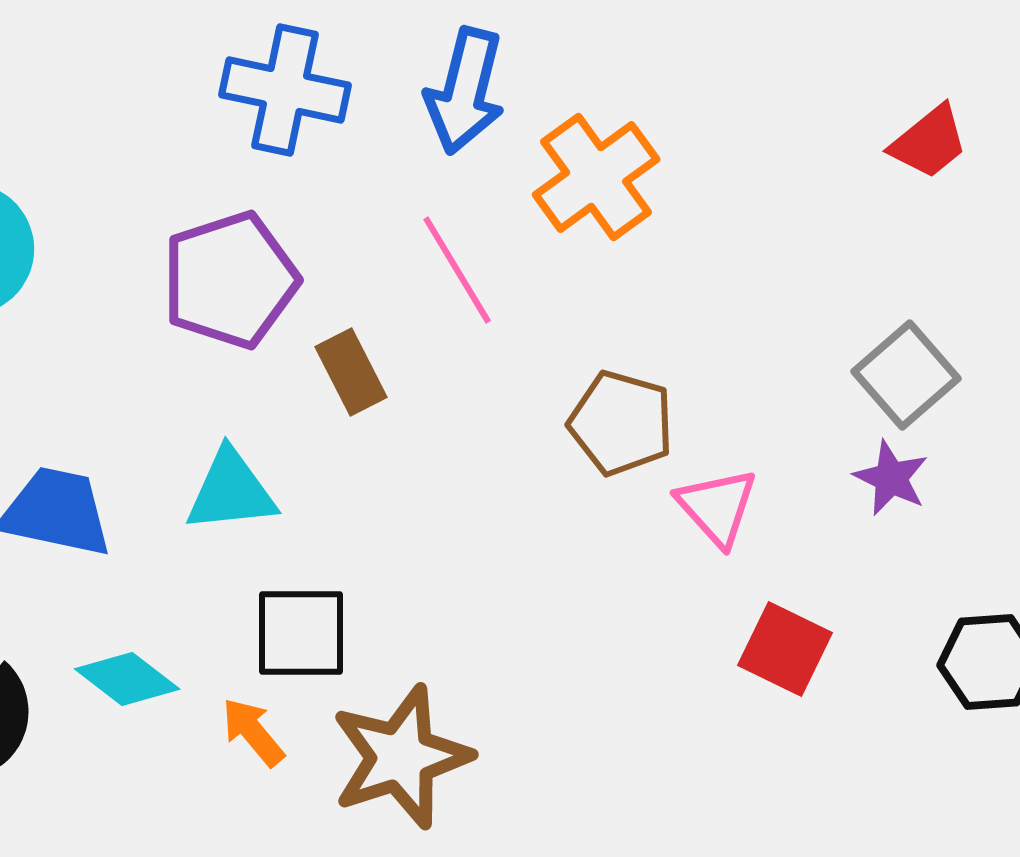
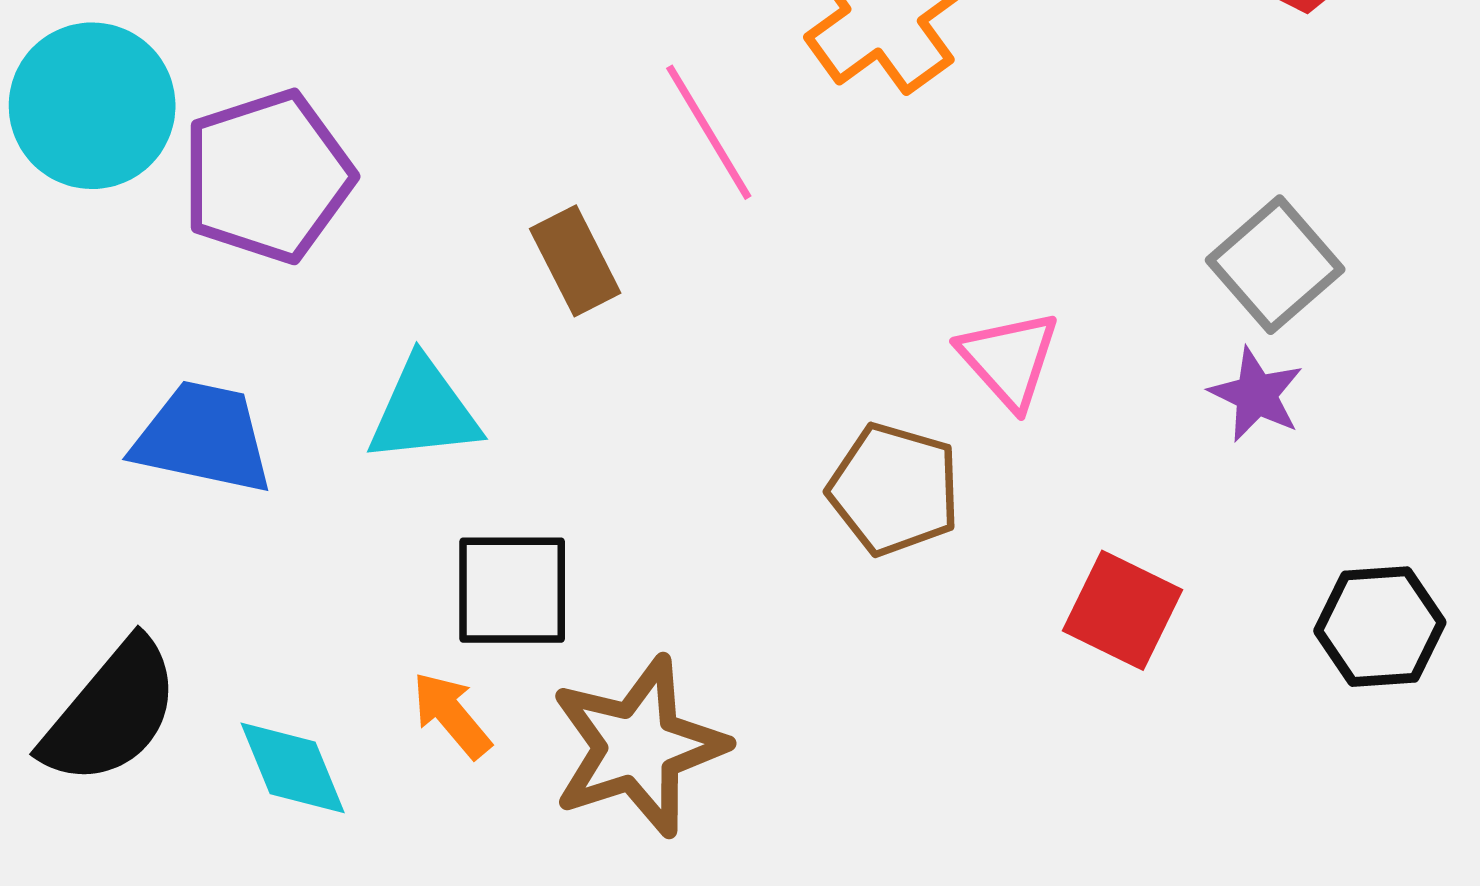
purple pentagon: (230, 280) -> (267, 176), moved
brown pentagon: (621, 423) -> (894, 489), moved
pink triangle: (717, 507) -> (1009, 359), moved
cyan diamond: (127, 679) -> (293, 768), moved, turned 30

